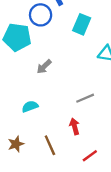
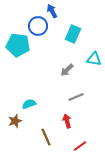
gray arrow: (44, 67) -> (67, 70), moved
brown star: (16, 144) -> (15, 121), moved

